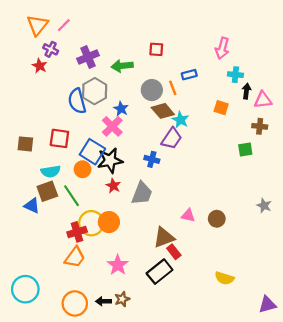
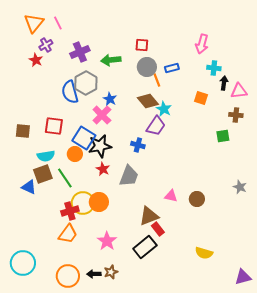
pink line: (64, 25) -> (58, 23), turned -72
purple cross: (51, 49) -> (46, 45), turned 32
gray circle: (152, 90) -> (147, 67), moved

